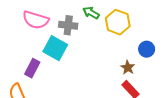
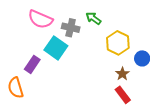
yellow hexagon: (118, 22) -> (118, 43), moved

